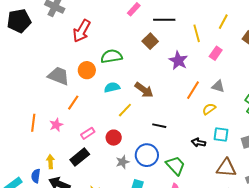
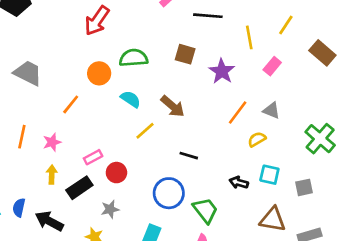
brown square: (150, 41) -> (185, 54), moved, turned -35
gray trapezoid: (58, 76) -> (28, 73), moved
cyan semicircle: (112, 87) -> (131, 99), turned 42
orange line: (73, 103) -> (71, 104), moved
red circle: (114, 138) -> (116, 173), moved
yellow arrow: (50, 162) -> (52, 174), moved
gray star: (123, 162) -> (110, 209), moved

